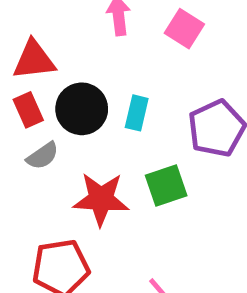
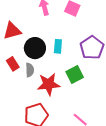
red rectangle: (28, 110) -> (13, 64), moved
gray semicircle: (43, 156) -> (30, 70), moved, turned -48

